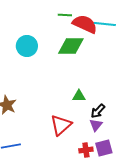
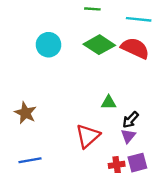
red semicircle: (85, 24) -> (135, 48), moved
green diamond: (71, 46) -> (99, 45), turned 32

